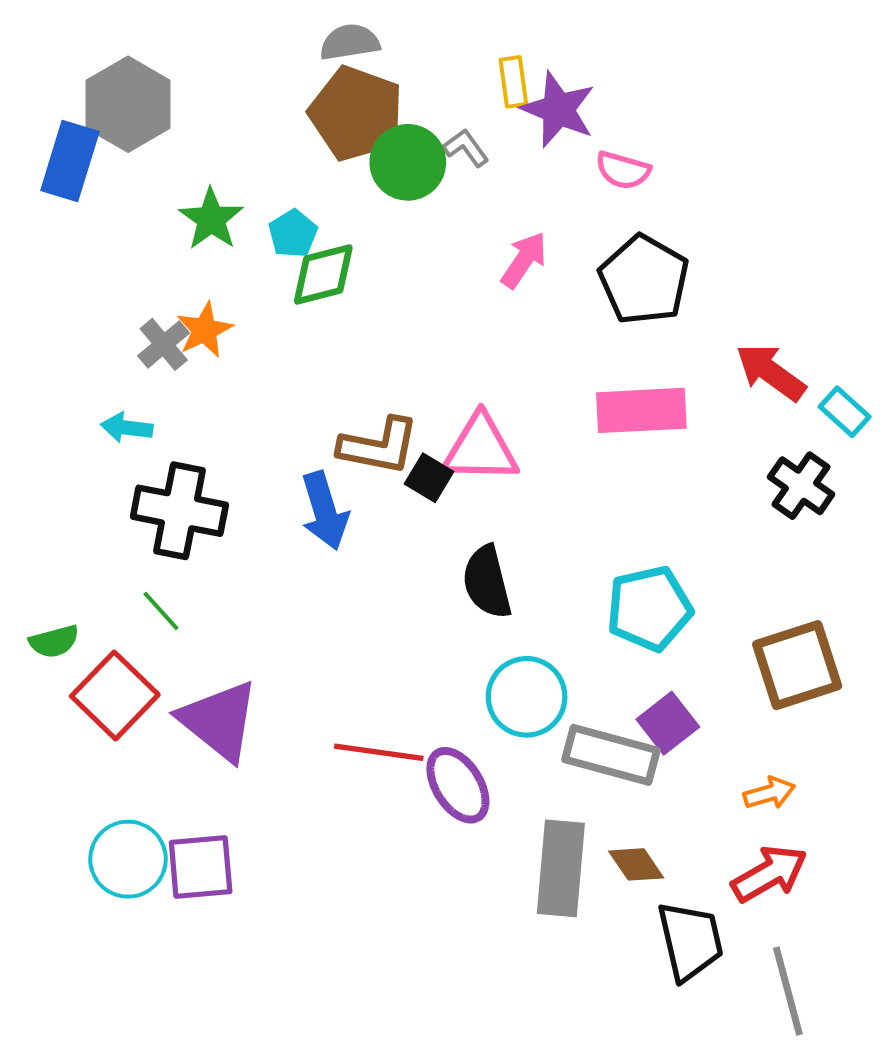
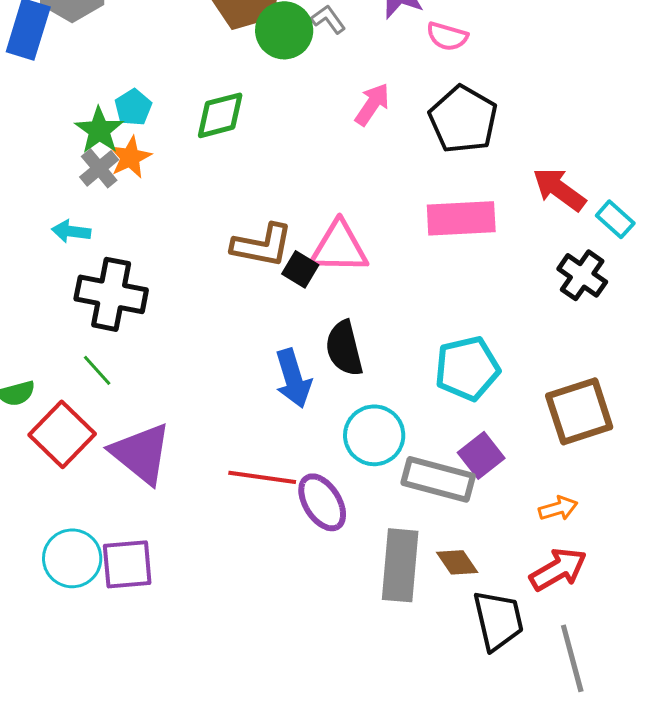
green star: (211, 219) -> (99, 130), moved
cyan pentagon: (293, 234) -> (133, 107), moved
blue arrow: (325, 511) -> (293, 378), moved

